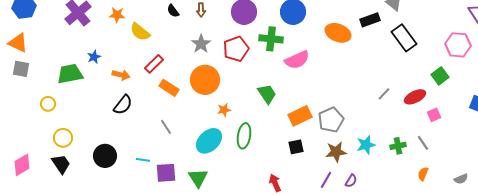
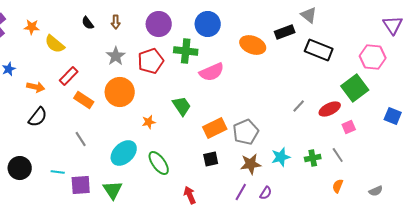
black rectangle: (404, 38) -> (319, 50), turned -32
green square: (440, 76) -> (355, 88), size x1.5
orange star: (224, 110) -> (149, 122), moved
green ellipse: (244, 136) -> (159, 163), moved, turned -45

